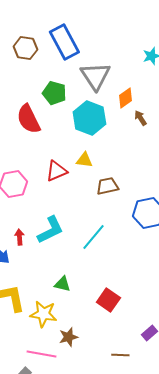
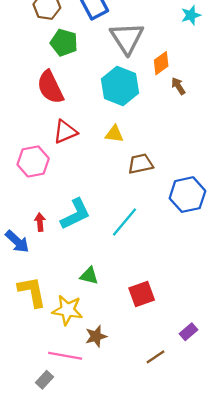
green pentagon: (54, 93) -> (64, 43), moved
red triangle: (56, 171) -> (65, 132), moved
red square: (108, 300) -> (142, 294), turned 35
brown line: (120, 355) -> (155, 357), turned -36

